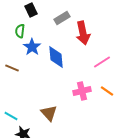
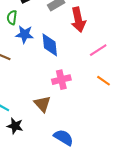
blue star: (32, 47) -> (25, 34), turned -30
pink cross: (82, 91) -> (61, 80), moved

